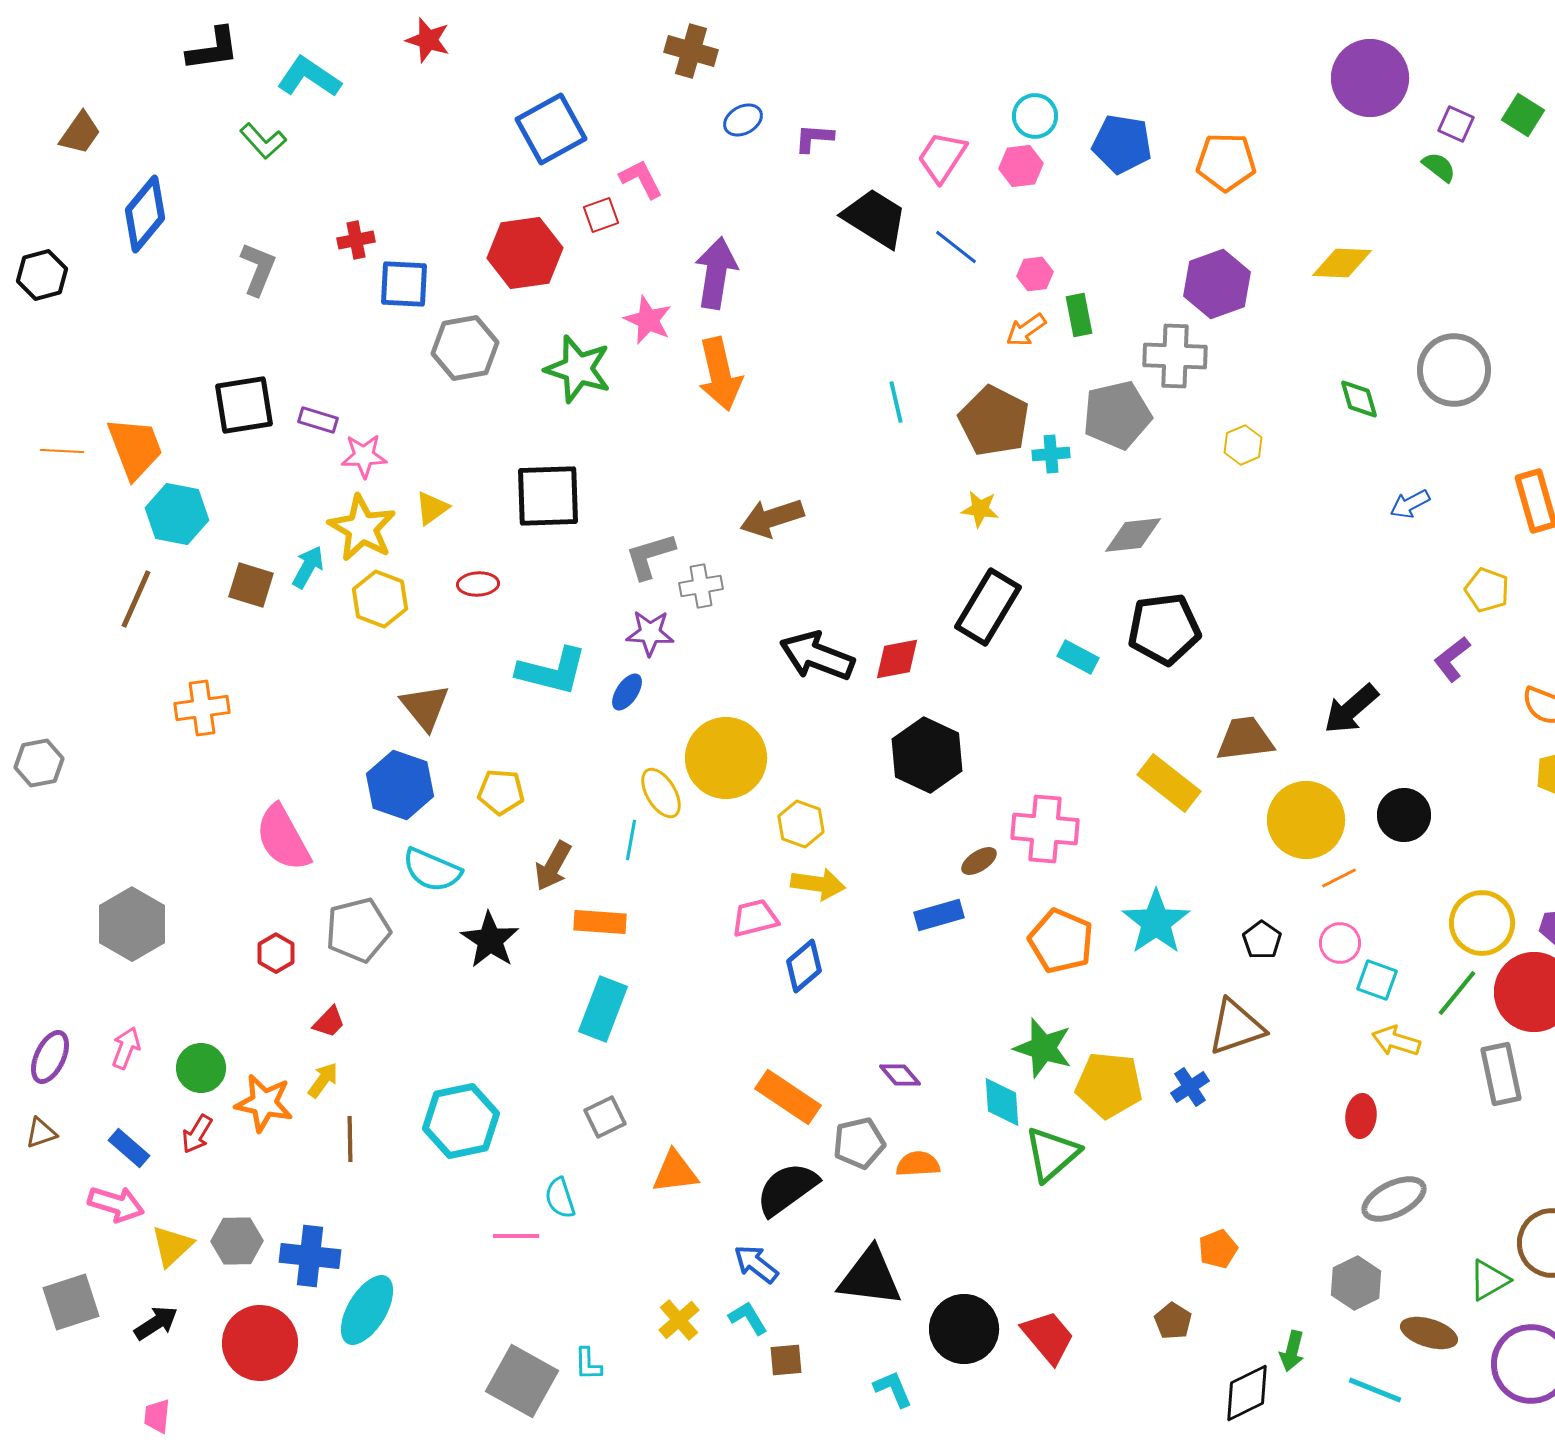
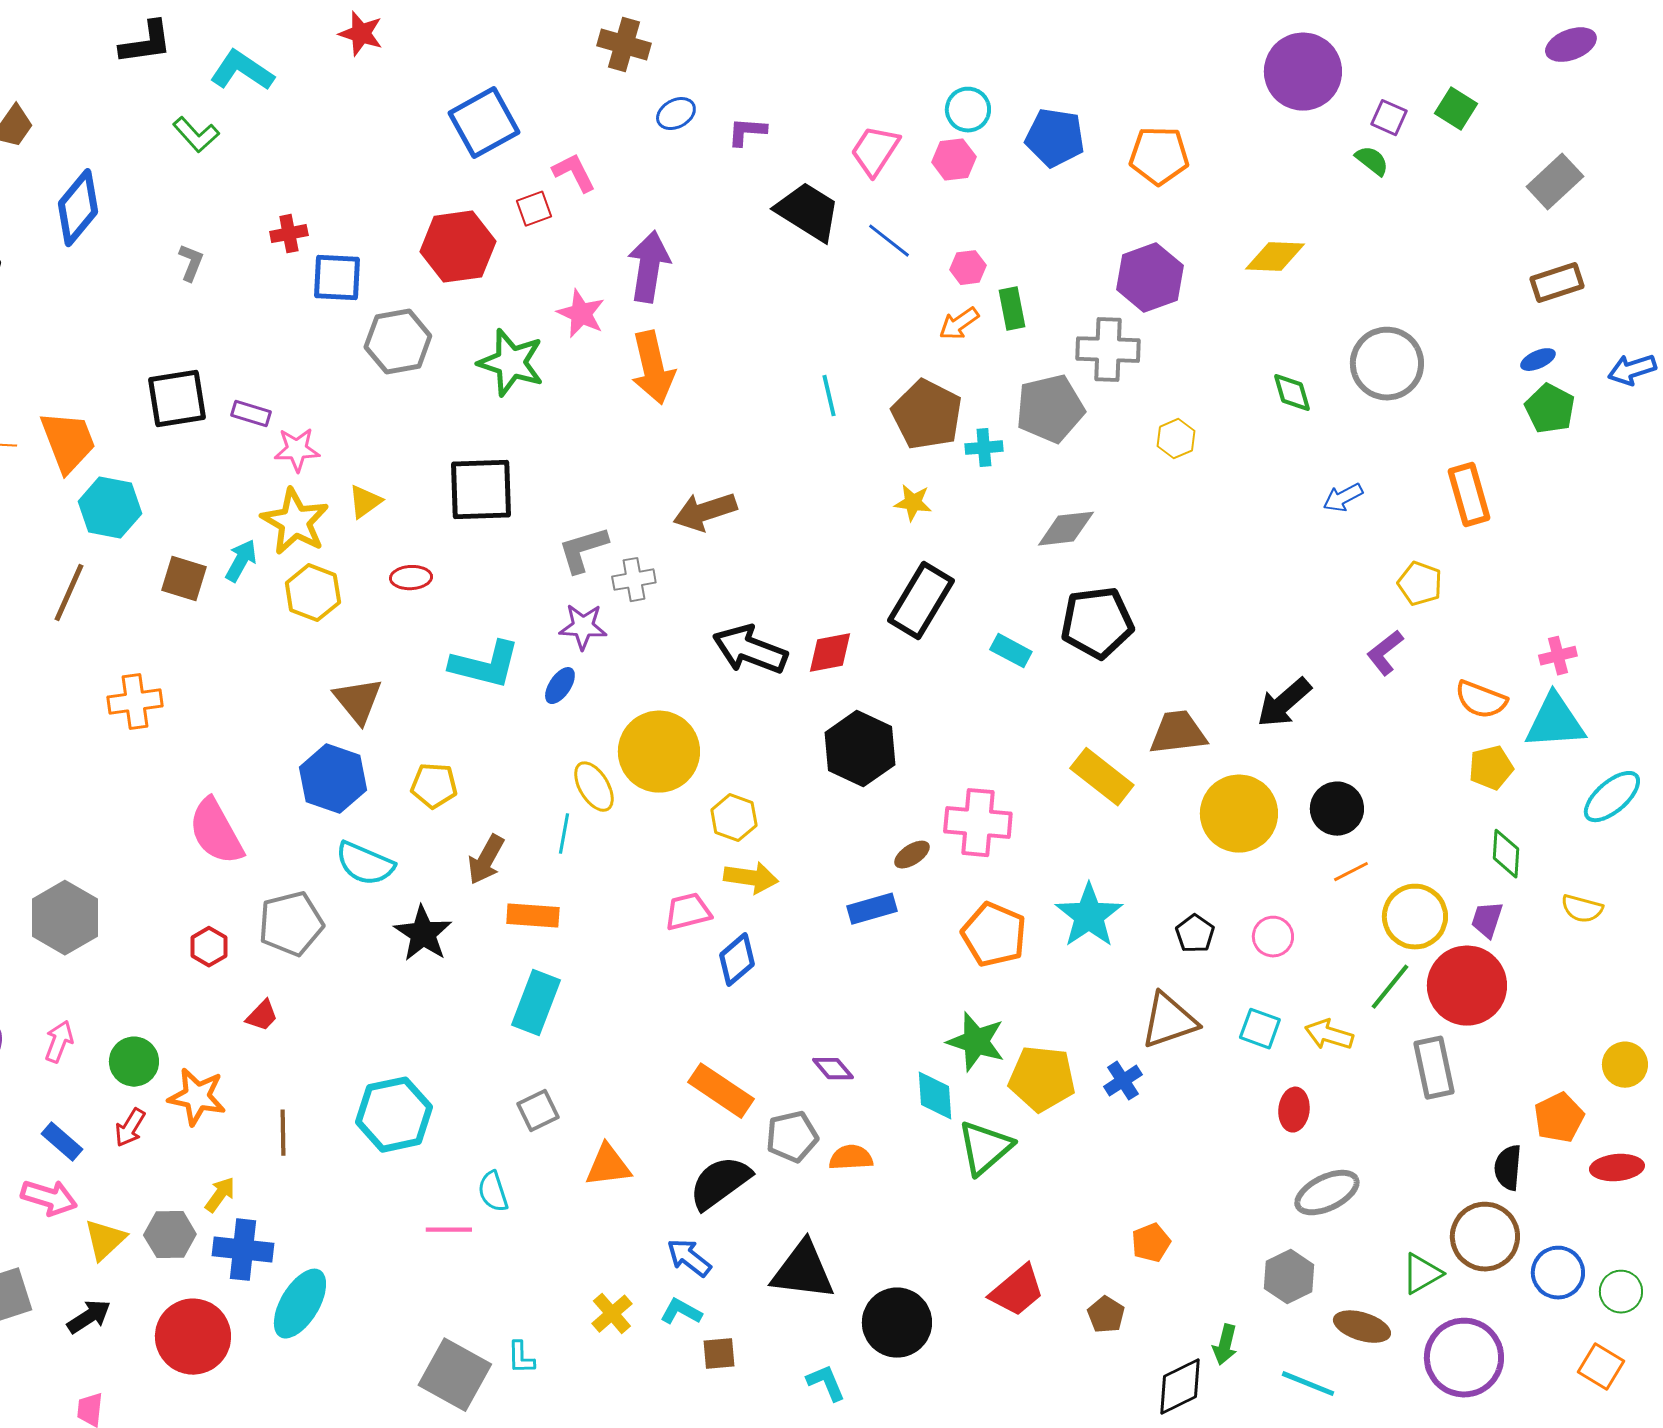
gray L-shape: (258, 269) -> (191, 263), size x0.7
orange line: (1339, 878) -> (1351, 872), moved
cyan square: (1377, 980) -> (1260, 1029), moved
yellow arrow: (323, 1080) -> (220, 1195), moved
cyan L-shape: (748, 1318) -> (681, 1312), turned -30
red trapezoid: (1048, 1337) -> (1017, 1291), moved, turned 90

